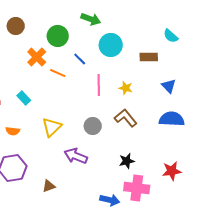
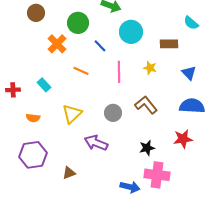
orange line: (58, 73) -> (81, 71), moved
yellow star: (126, 88) -> (150, 68), moved
red star: (172, 171) -> (183, 139), moved

